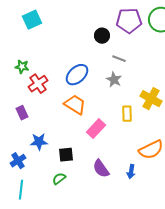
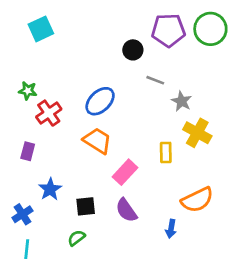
gray star: (114, 80) -> (182, 101), moved
purple rectangle: (22, 113) -> (28, 151), turned 40
blue star: (39, 142) -> (50, 189), turned -30
purple semicircle: (101, 169) -> (126, 210), moved

